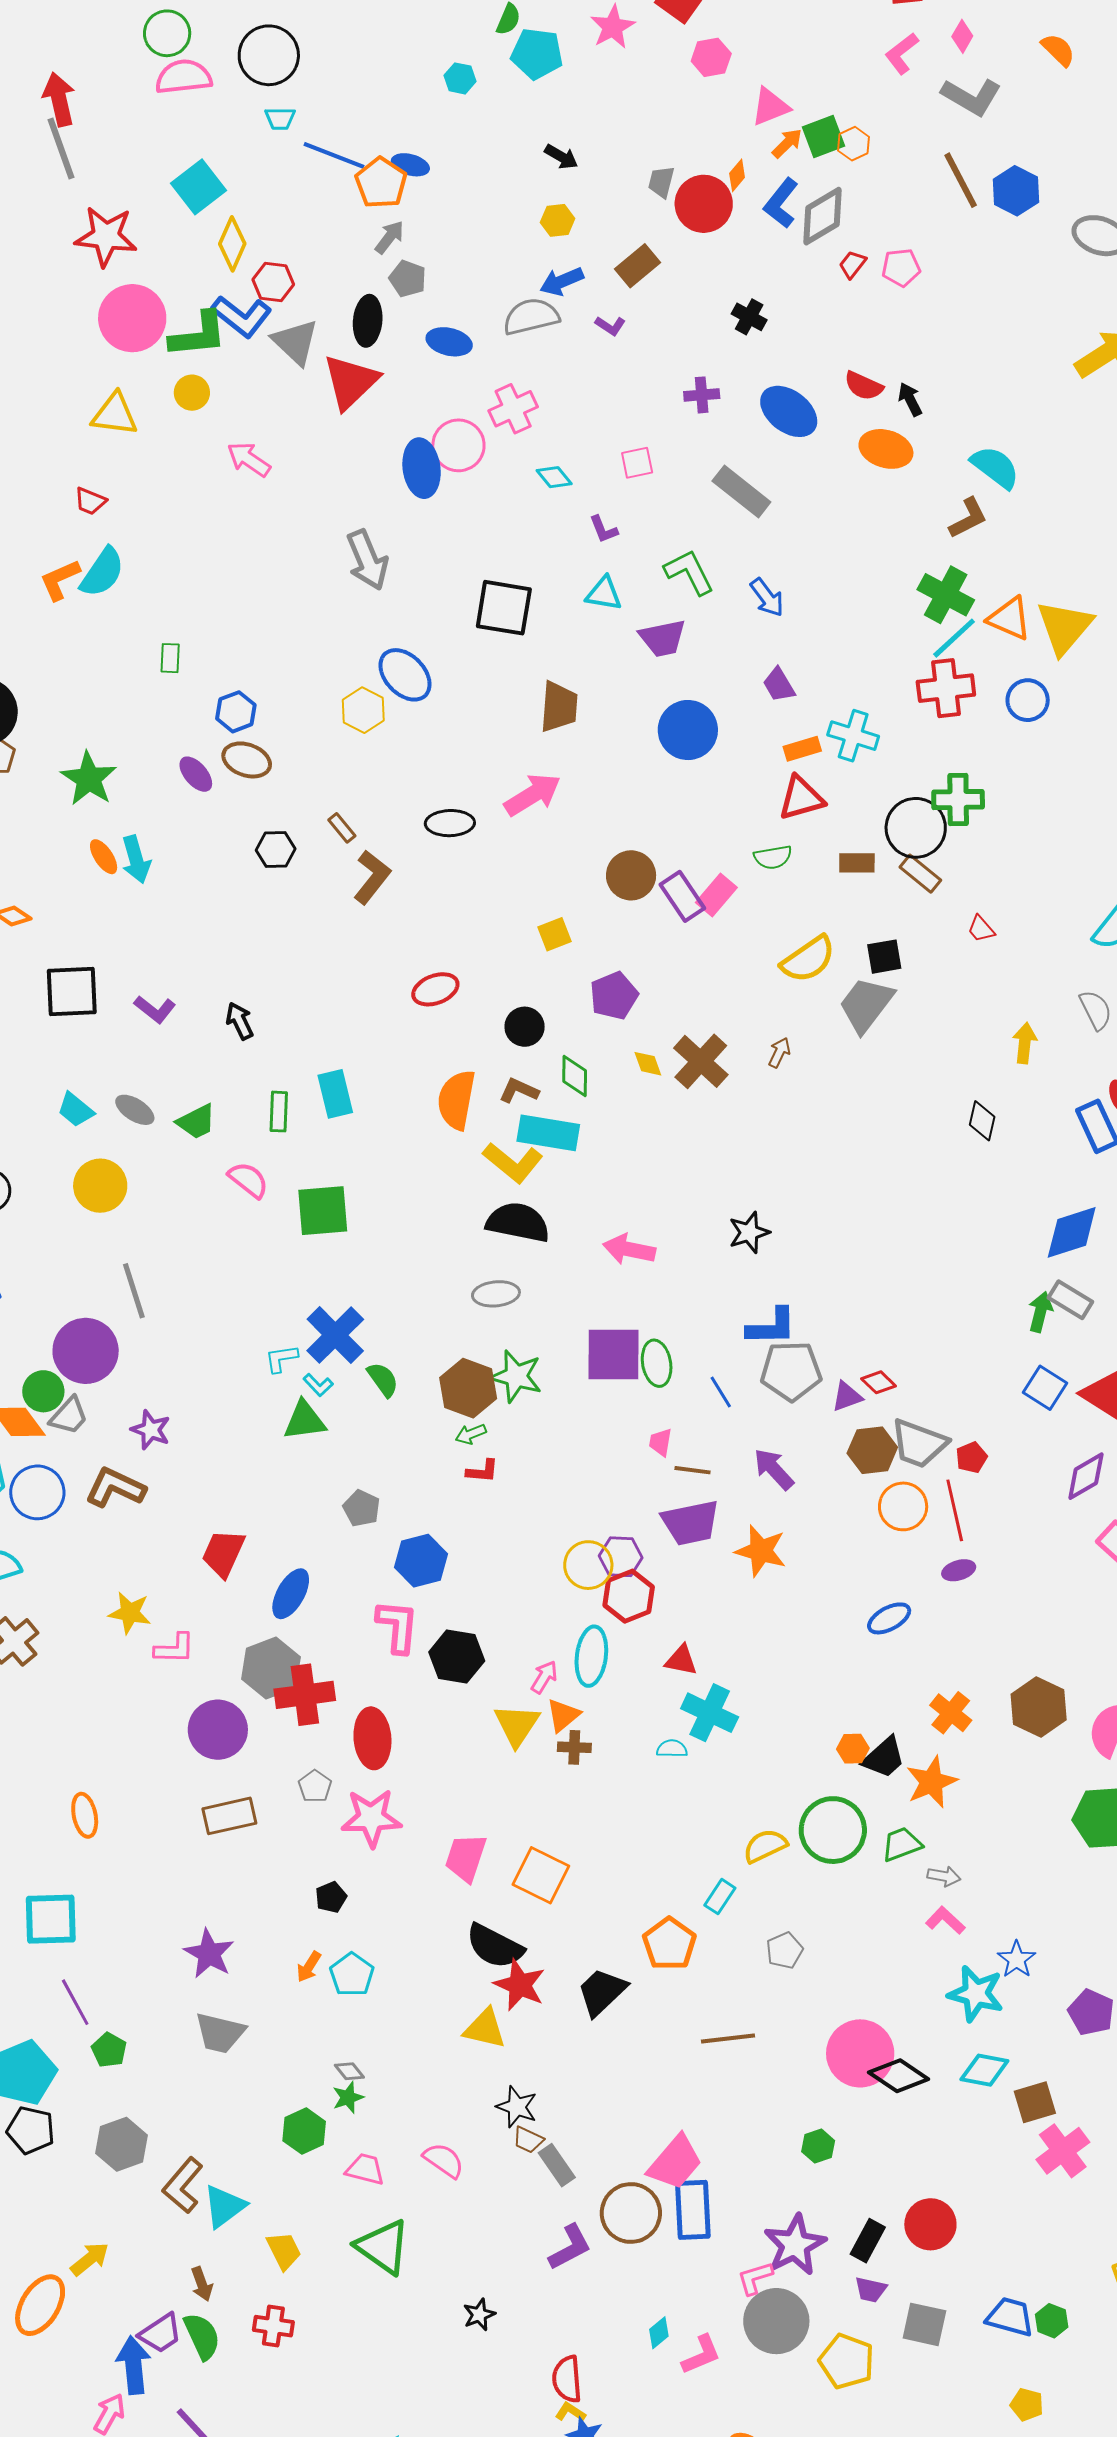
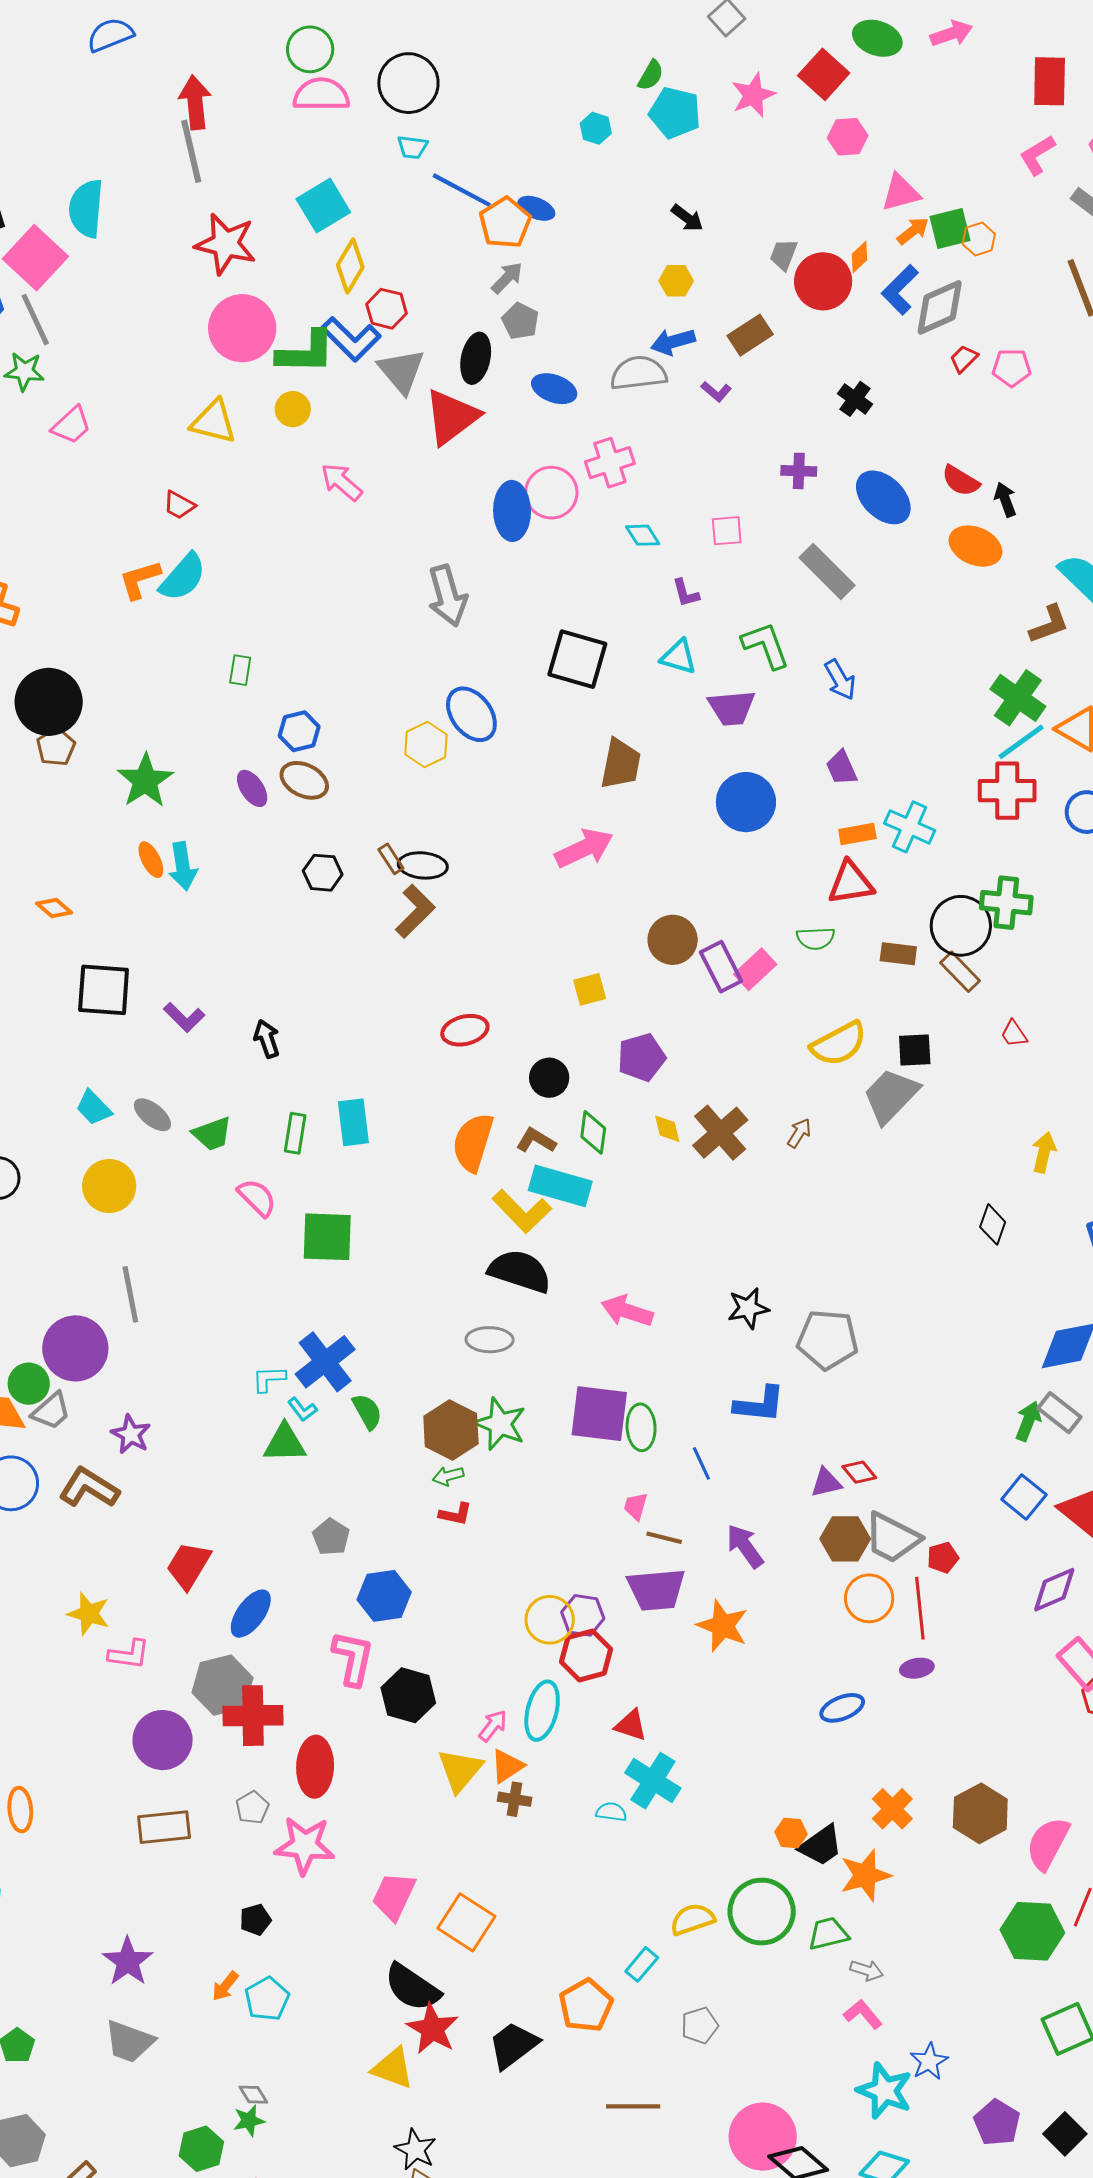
black ellipse: (450, 823) -> (423, 865), moved
gray pentagon: (791, 1371) -> (828, 1340), moved

